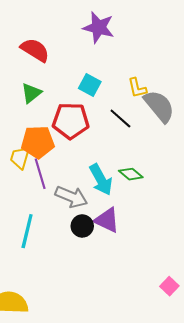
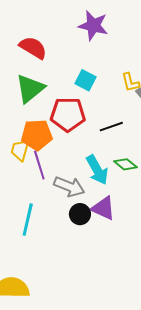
green triangle: (31, 93) -> (30, 89), size x1.5
black line: (120, 119) -> (111, 127), moved, turned -60

